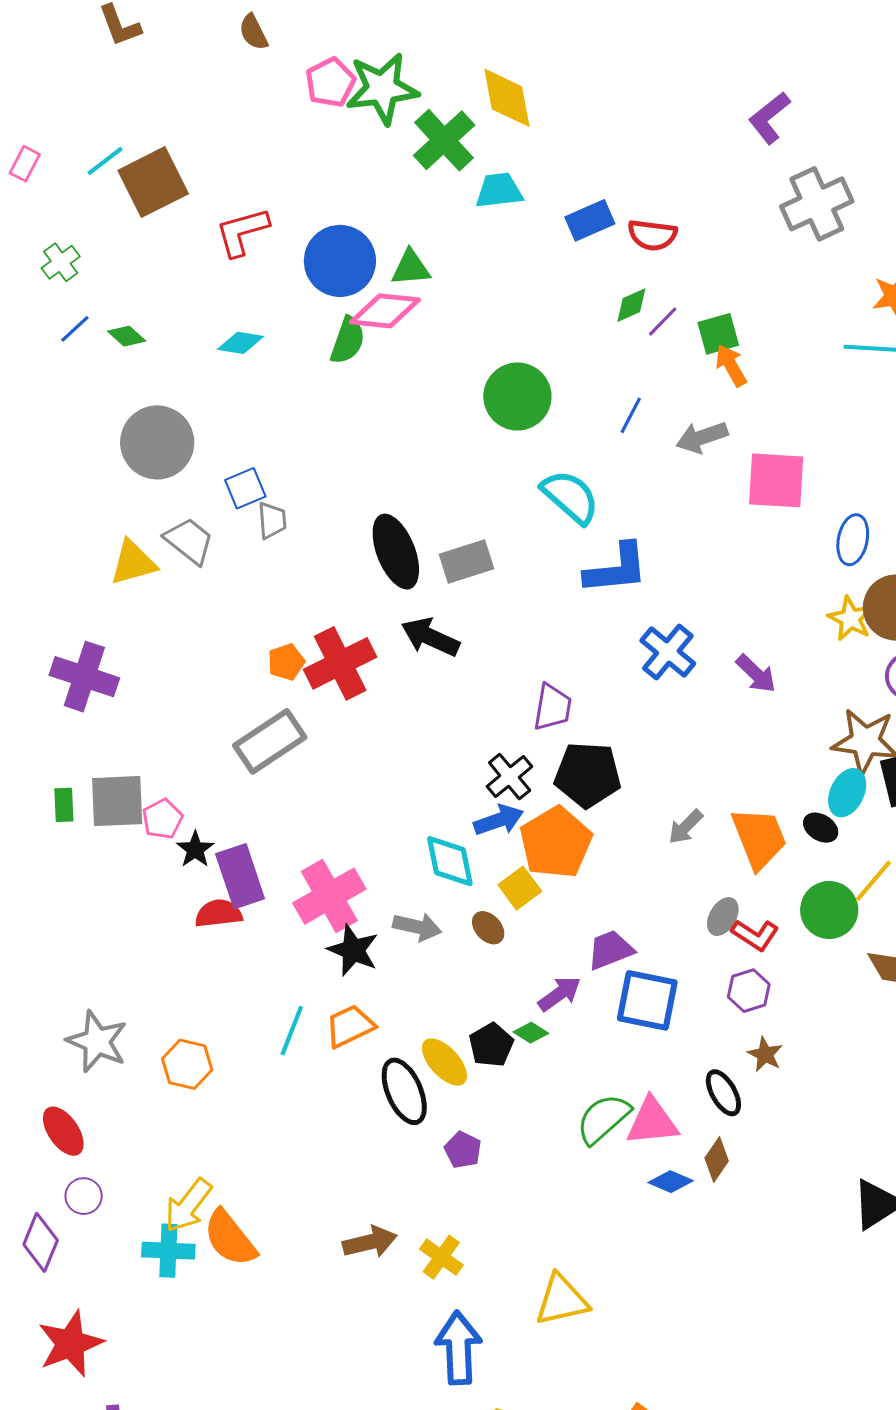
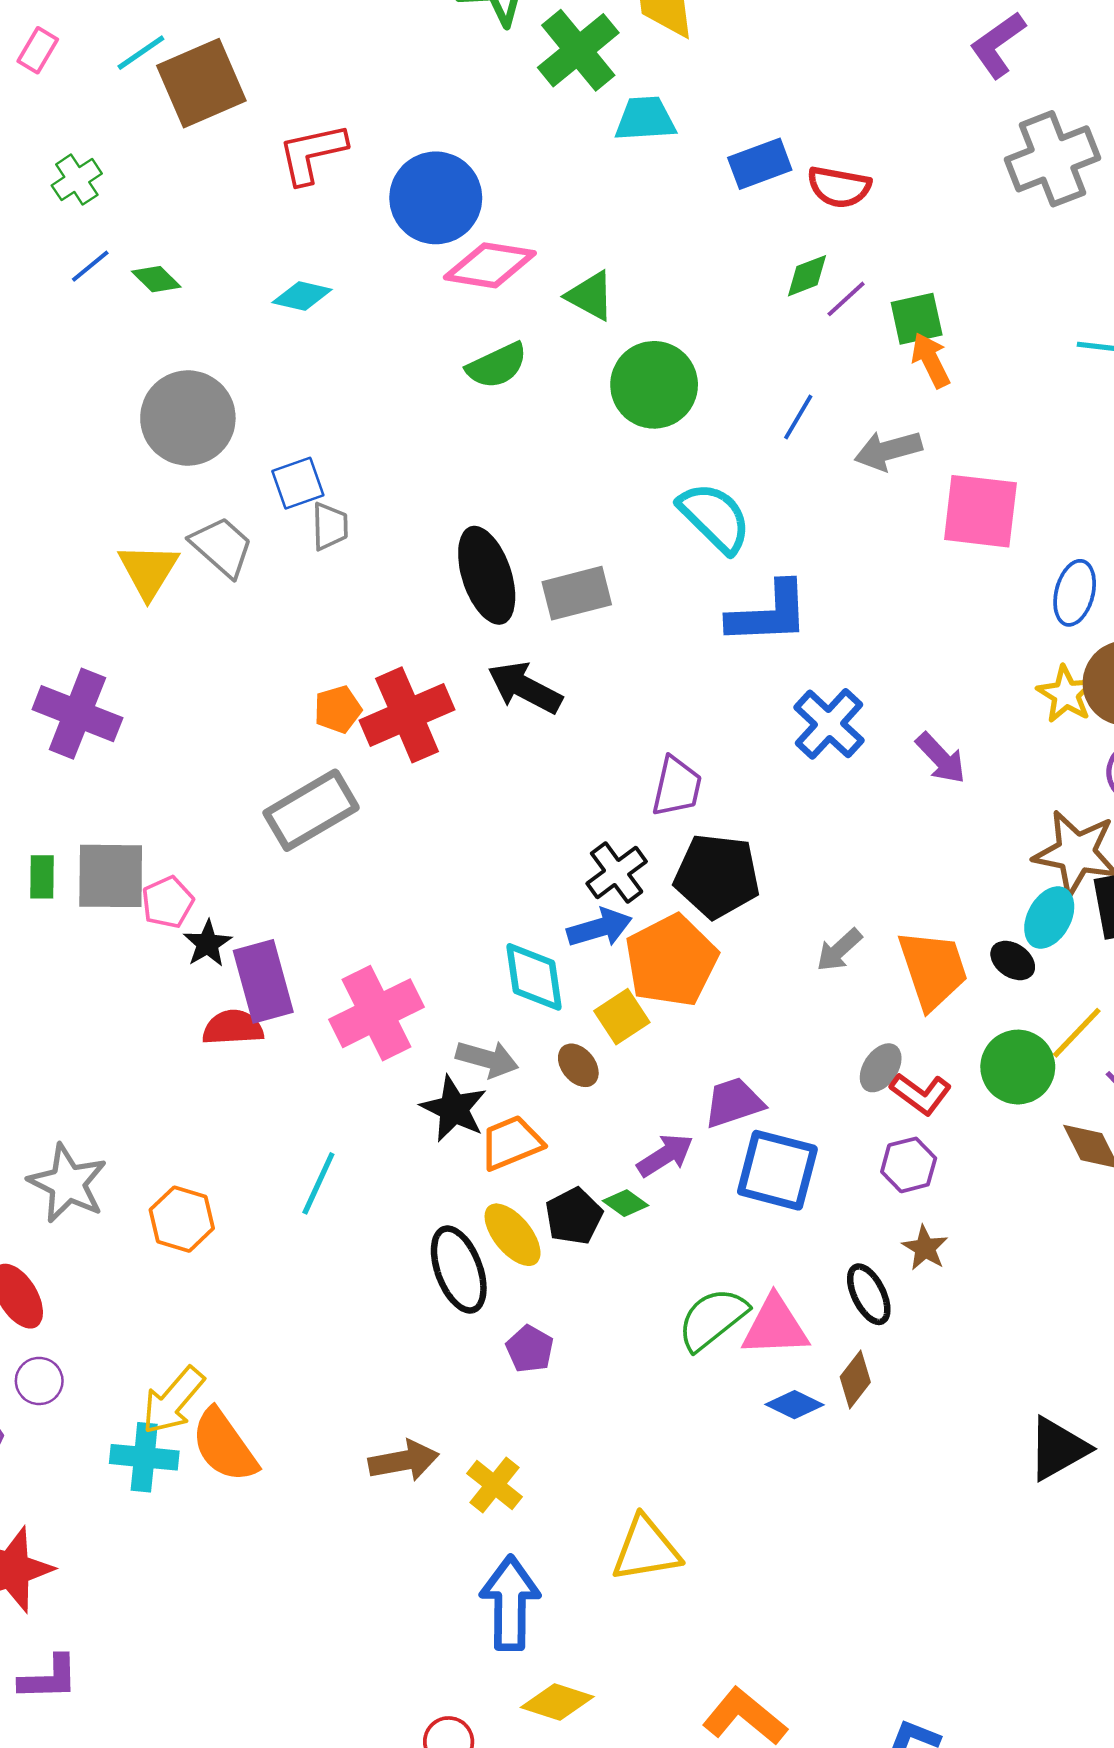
green triangle: (411, 268) -> (590, 296), moved, turned 30
green semicircle: (348, 340) -> (497, 366), moved, turned 42
yellow triangle: (133, 563) -> (148, 571), turned -46
black star: (353, 950) -> (454, 1109), moved
orange trapezoid: (350, 1026) -> (511, 1143), moved

